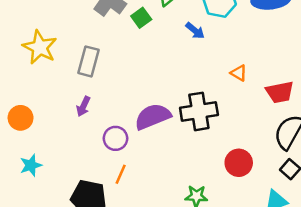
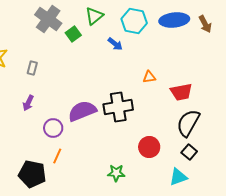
gray rectangle: (89, 61) -> (32, 68), size x0.6
orange triangle: (239, 73) -> (149, 77), turned -40

